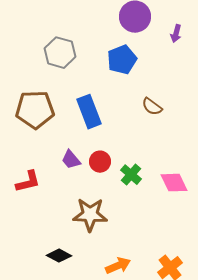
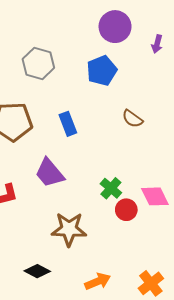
blue rectangle: (89, 112) -> (68, 124), size x0.7
purple trapezoid: (71, 160) -> (50, 173), size x1.5
red circle: (100, 162) -> (126, 210), moved

